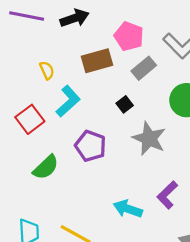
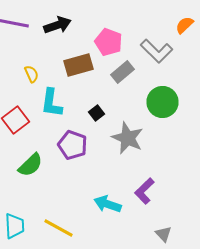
cyan L-shape: (68, 101) -> (52, 103), turned 140
black square: (125, 104) -> (96, 113), moved

